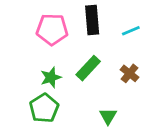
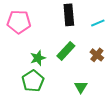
pink pentagon: (52, 29) -> (19, 22), moved

